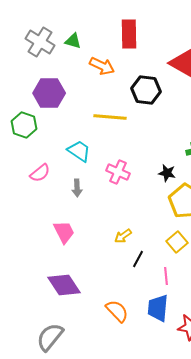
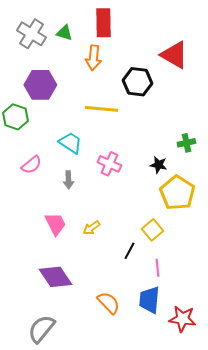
red rectangle: (129, 34) -> (103, 23), moved
orange arrow: (102, 66) -> (93, 58), turned 70
yellow arrow: (123, 236) -> (91, 228), moved
yellow square: (177, 242) -> (152, 230), moved

